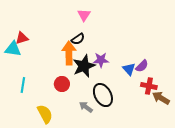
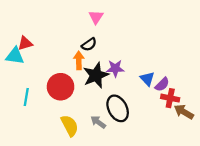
orange arrow: (69, 53) -> (79, 60), size x0.7
purple semicircle: (142, 66) -> (162, 84), moved
red circle: (62, 84) -> (61, 87), moved, size x1.5
yellow semicircle: (45, 114) -> (70, 126), moved

